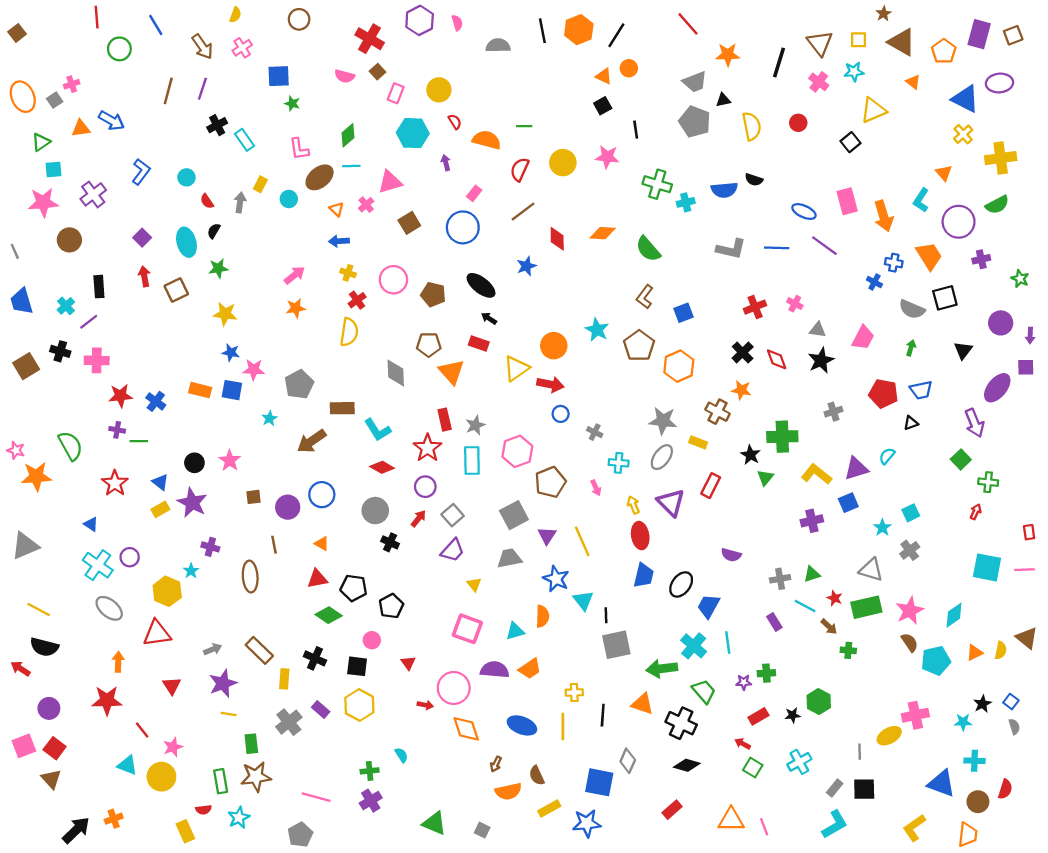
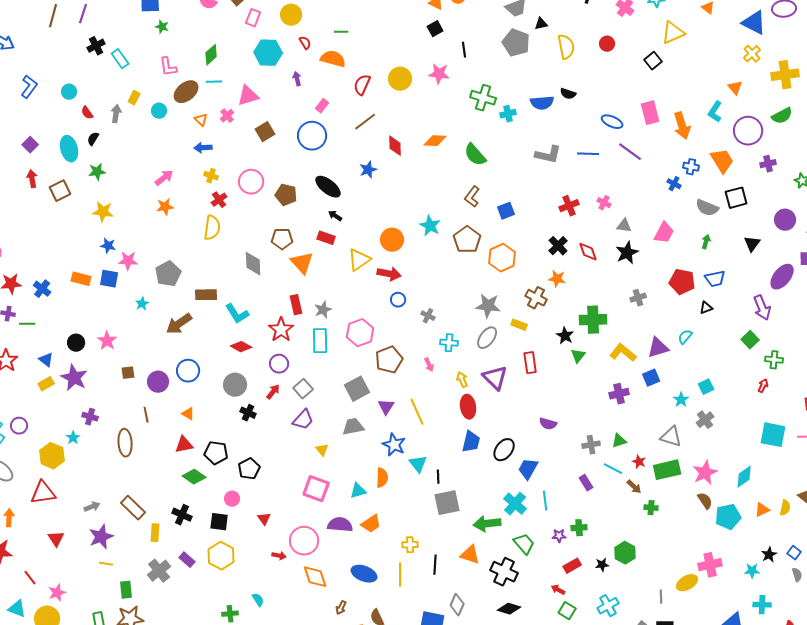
green line: (524, 126) -> (341, 32), moved
red rectangle: (711, 486) -> (530, 363), turned -35

